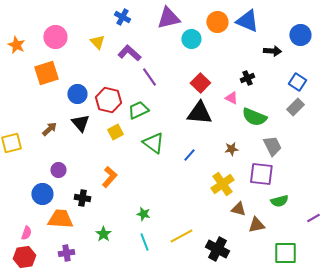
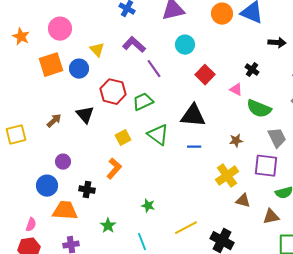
cyan circle: (191, 39) -> (185, 45), moved
yellow triangle: (97, 42) -> (97, 50), moved
black cross: (247, 78) -> (252, 70), turned -32
blue circle: (77, 94) -> (79, 69), moved
black triangle: (199, 113) -> (193, 116), moved
yellow square: (115, 132) -> (123, 138), moved
blue line: (189, 155) -> (194, 147), turned 48
brown triangle: (256, 225) -> (271, 217), moved
cyan line: (144, 242) -> (142, 242), moved

